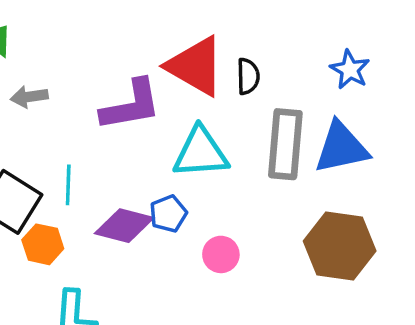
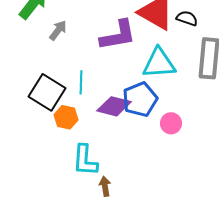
black semicircle: (248, 76) -> (187, 18), turned -70
gray arrow: (29, 97) -> (58, 30), turned 135
blue pentagon: (168, 214) -> (140, 99), size x1.6

